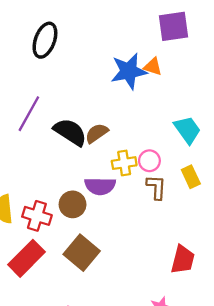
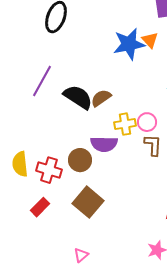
orange triangle: (153, 67) -> (150, 40), turned 30
red rectangle: (27, 258) -> (40, 207), size x0.6

